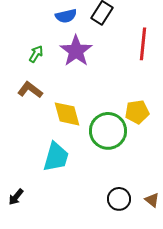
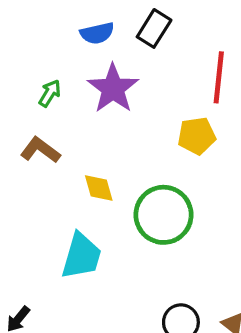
yellow pentagon: (137, 112) -> (197, 136), moved
yellow diamond: (67, 114) -> (99, 188), size x0.7

